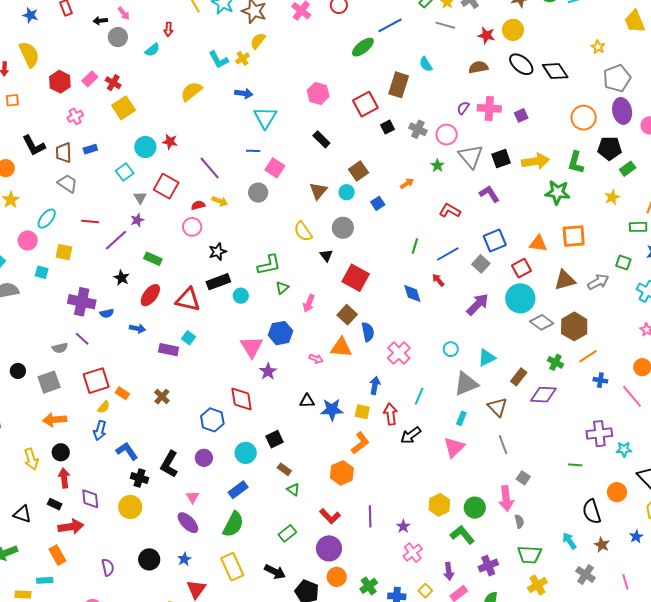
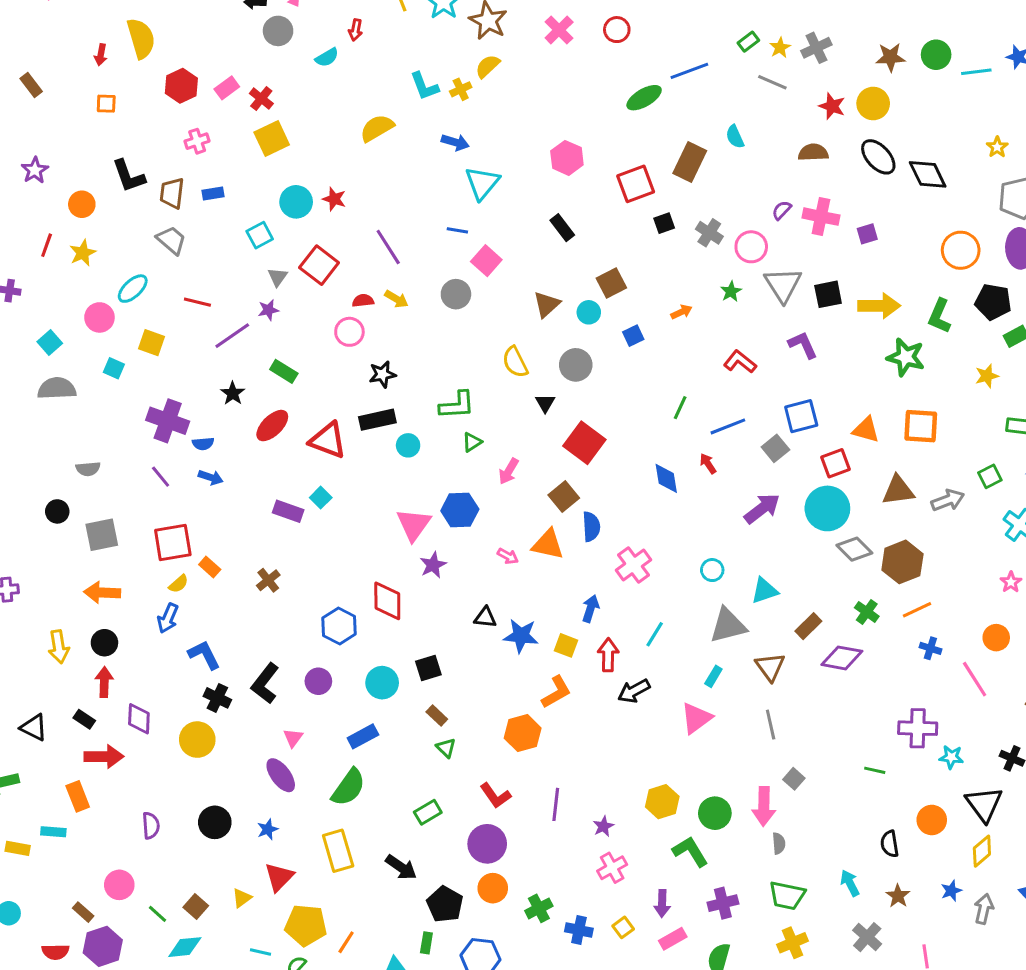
green square: (623, 262) -> (990, 476), turned 35
blue arrow: (137, 329) -> (211, 477), moved
gray semicircle: (60, 348) -> (88, 469), moved
black semicircle: (592, 512) -> (890, 844), size x0.7

